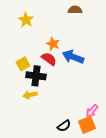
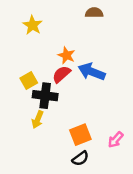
red semicircle: (49, 59) -> (61, 74), turned -77
yellow arrow: (30, 95) -> (38, 120), turned -56
orange square: (87, 125) -> (80, 135), moved

